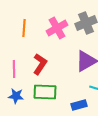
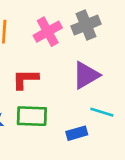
red L-shape: (40, 64) -> (25, 79), turned -125

